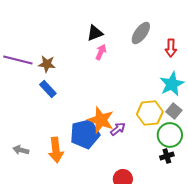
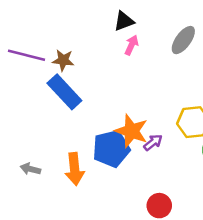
gray ellipse: (141, 33) -> (183, 40), moved
blue rectangle: (48, 89) -> (64, 92), size x1.6

